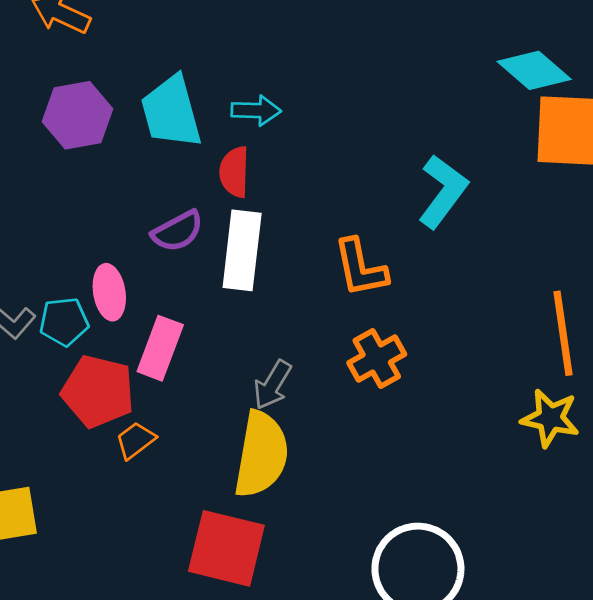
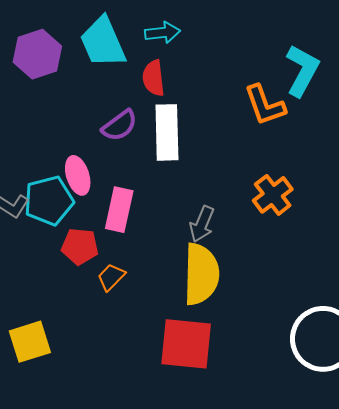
orange L-shape: (360, 268) -> (265, 105), moved
cyan pentagon: (64, 322) -> (49, 201), size x1.4
red pentagon: (98, 391) -> (80, 246), size x0.7

